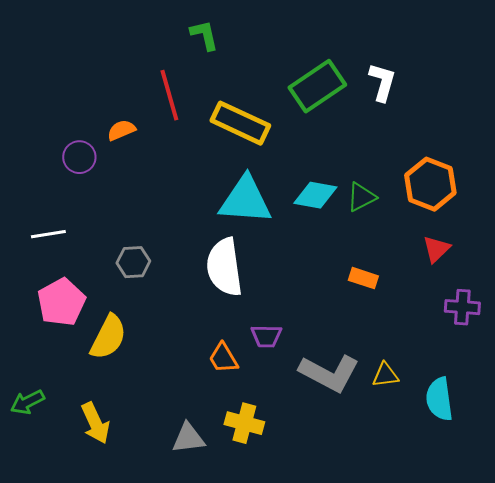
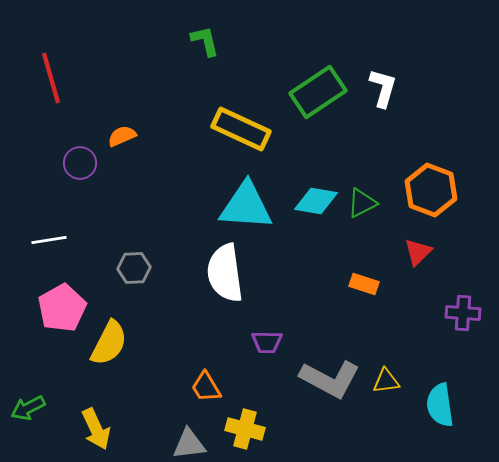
red line: (169, 95) -> (51, 78), moved
red triangle: (436, 249) -> (418, 252), moved
orange trapezoid: (223, 358) -> (206, 387), moved

